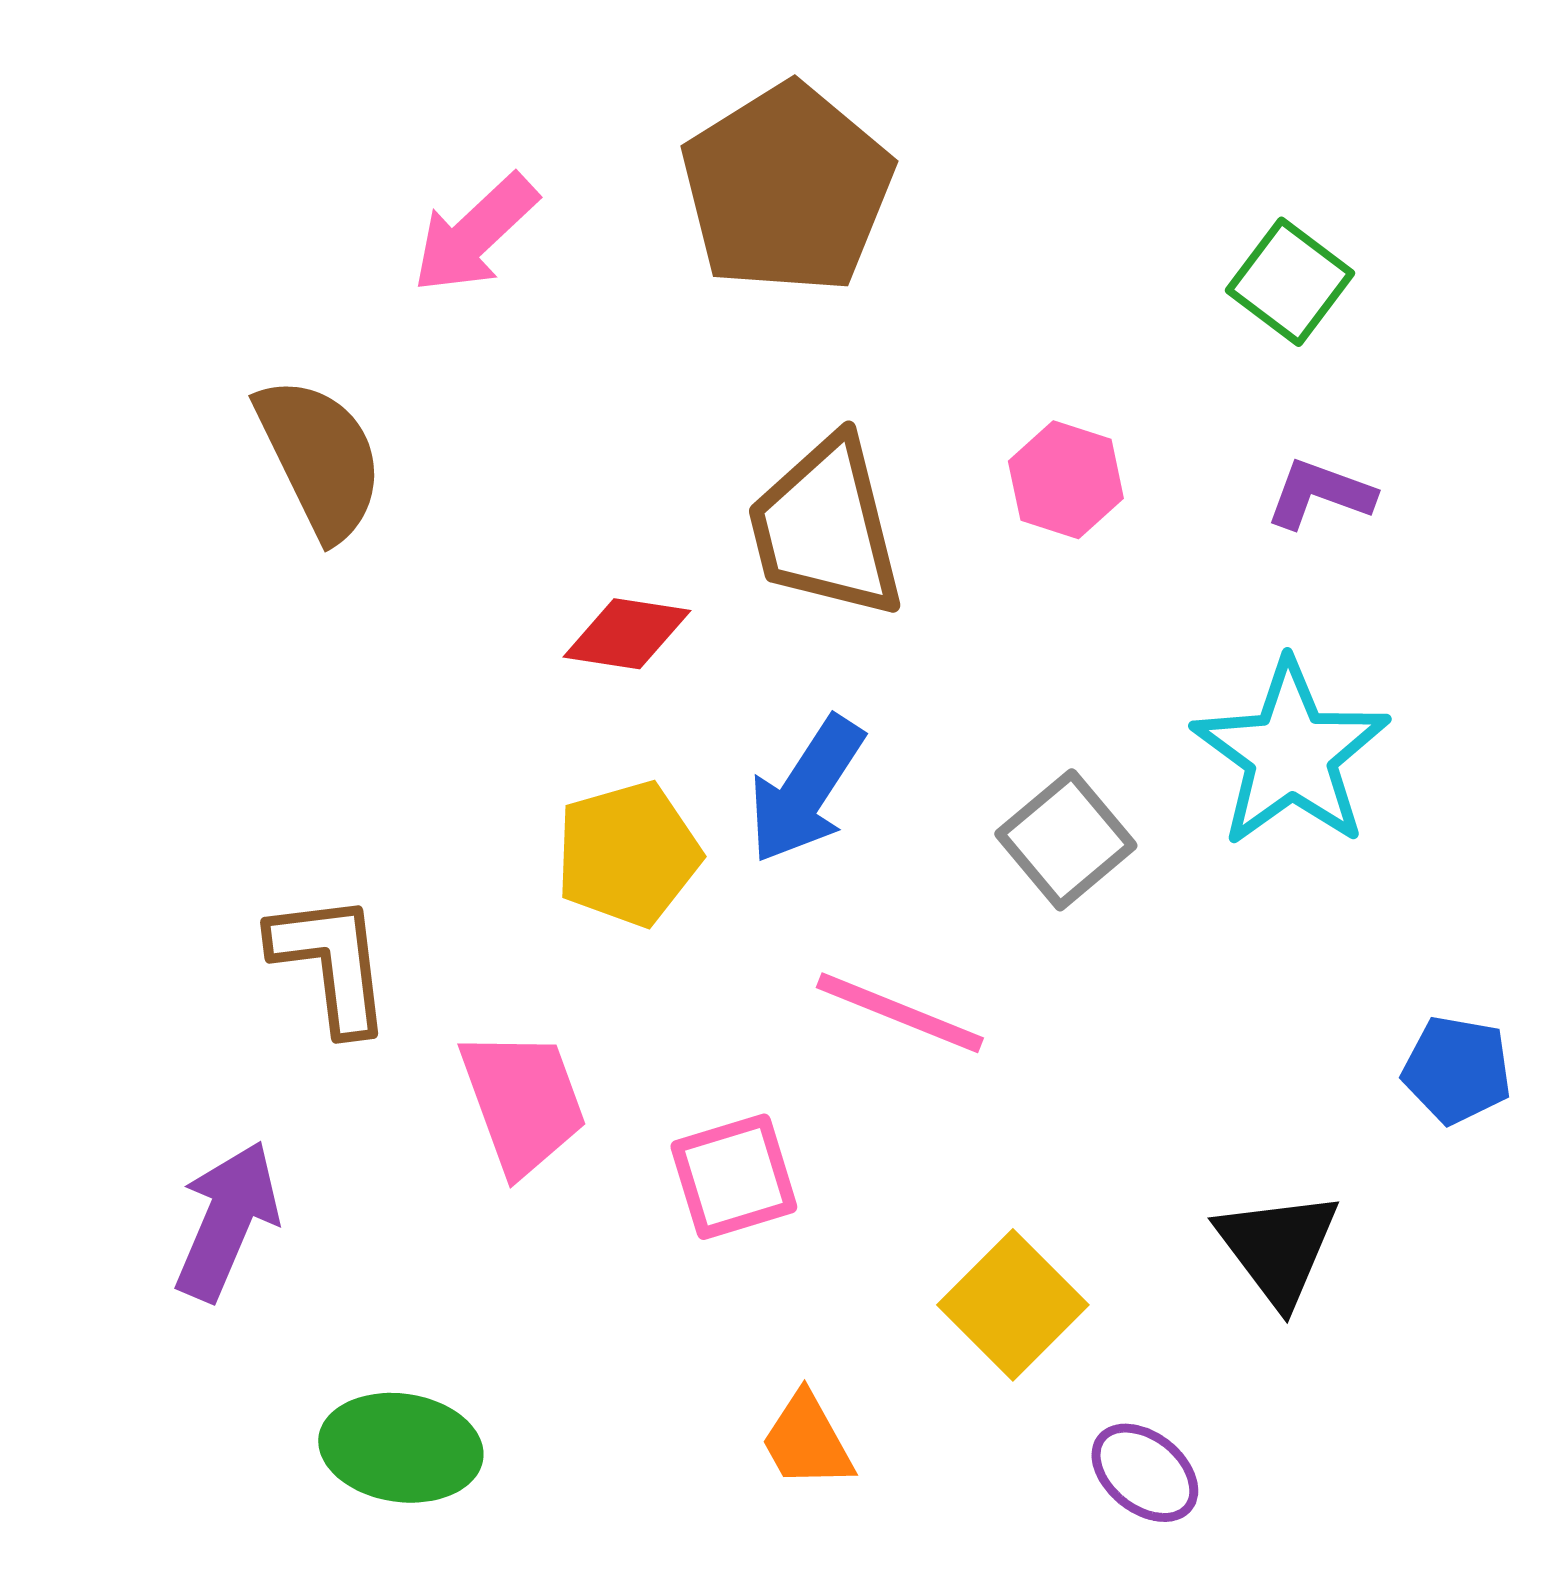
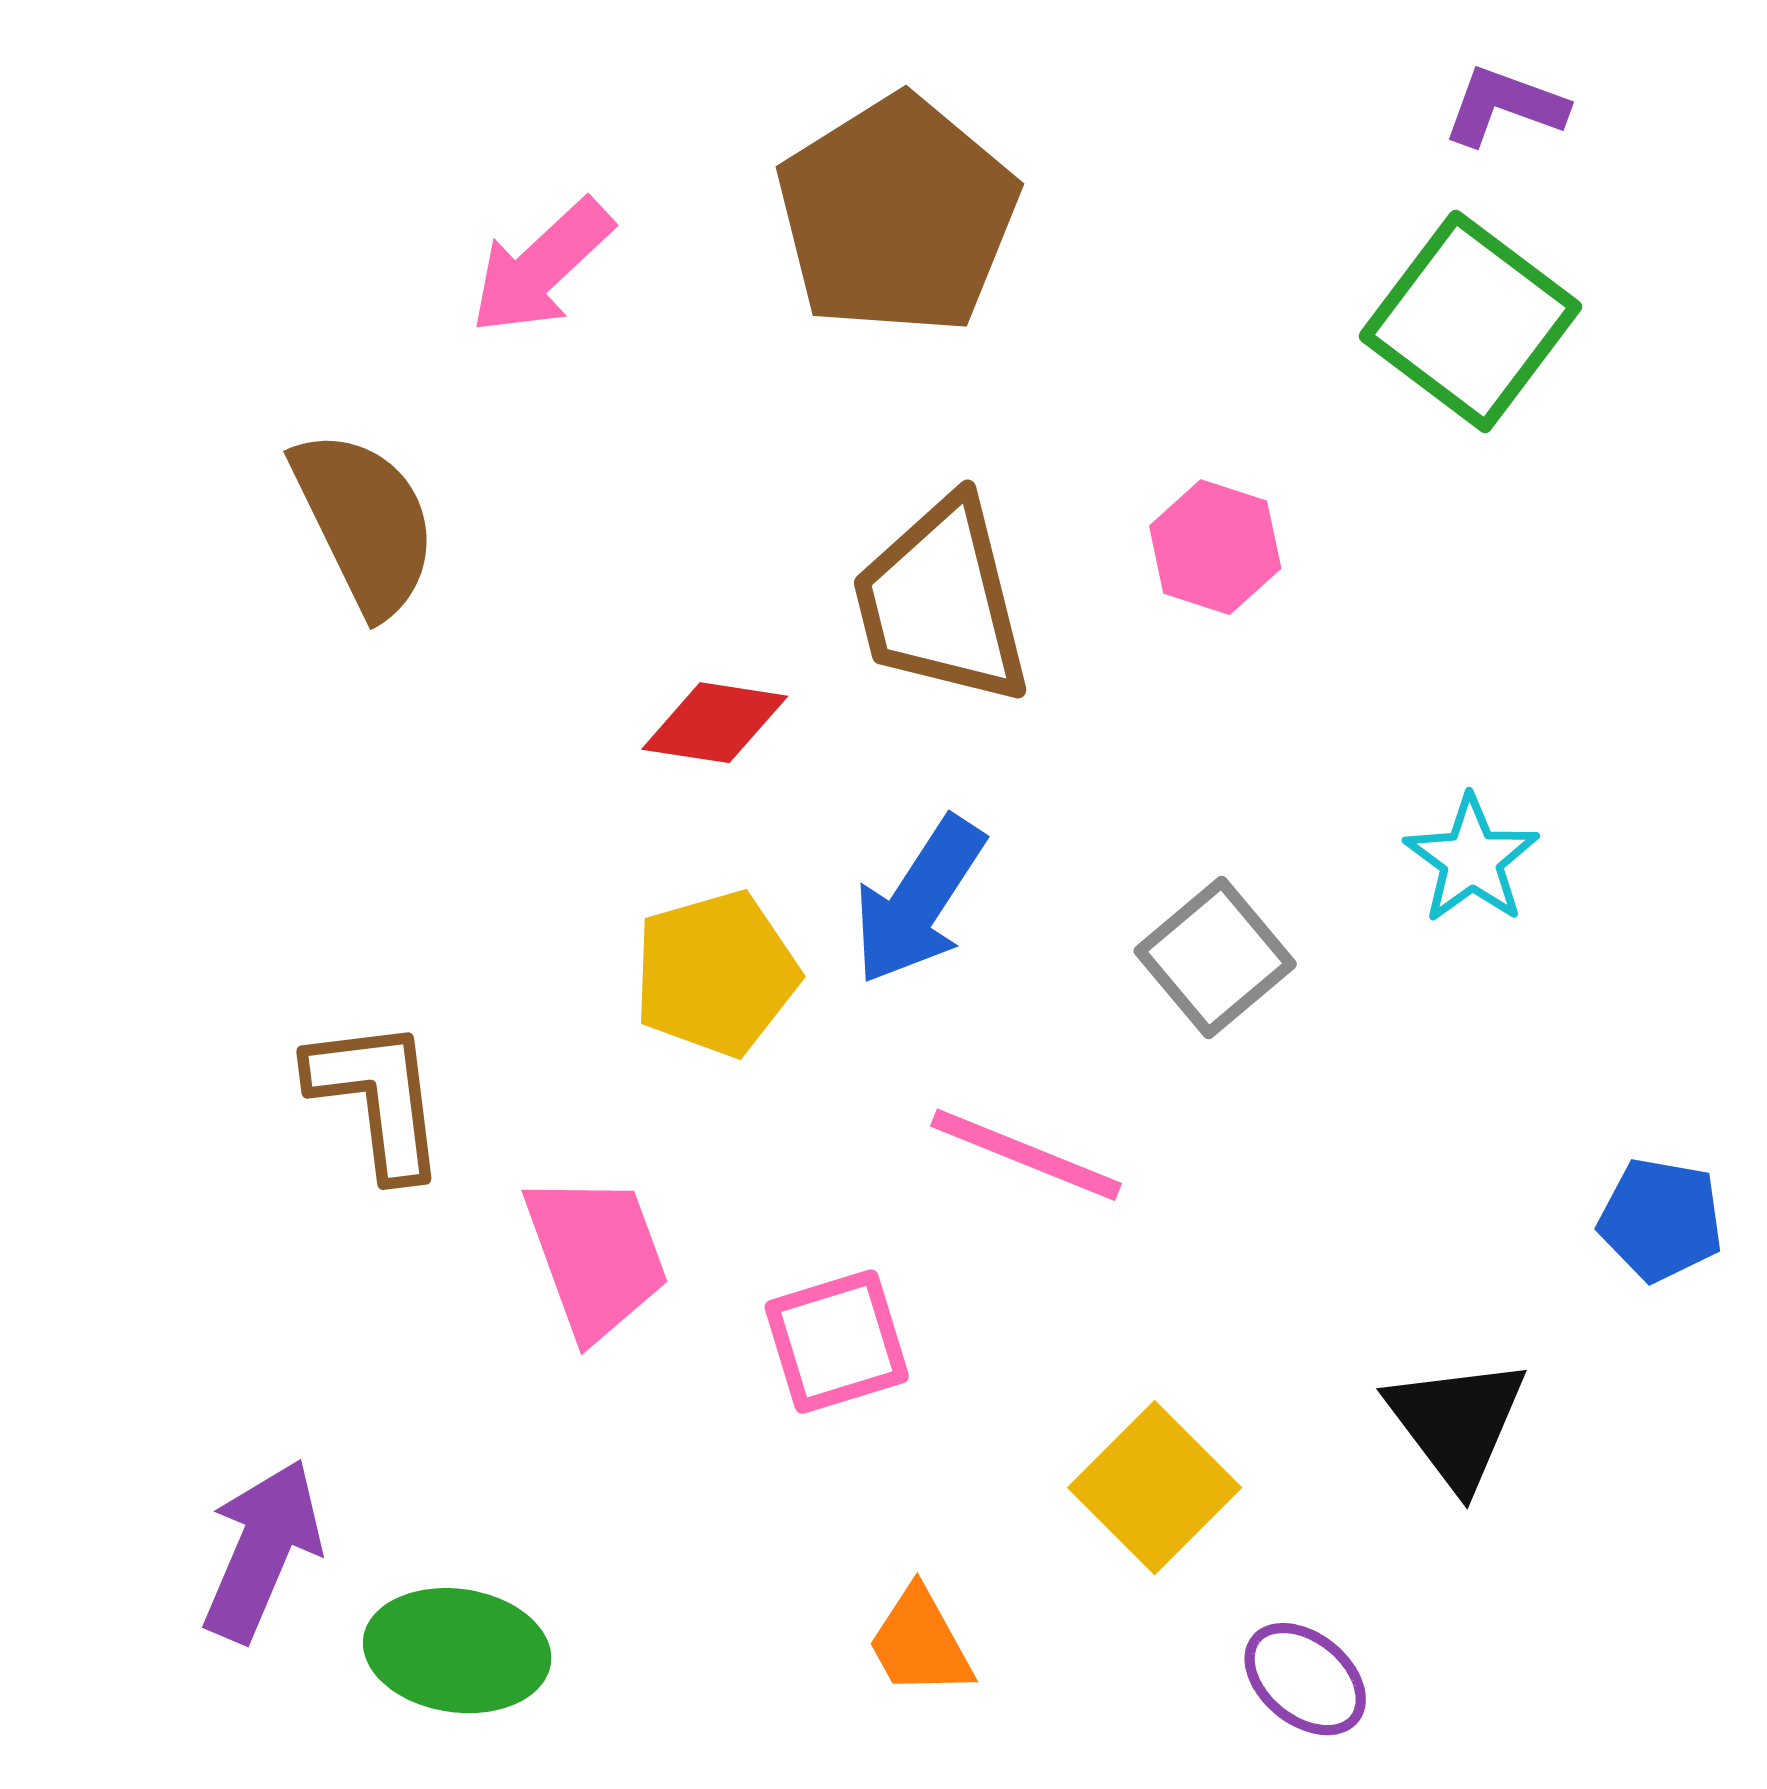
green square: (1290, 282) -> (1470, 321), size x1.5
purple L-shape: (1320, 494) -> (1505, 106), moved
cyan star: (1291, 754) -> (1472, 859), size x0.6
purple arrow: (227, 1221) -> (262, 1550), moved

